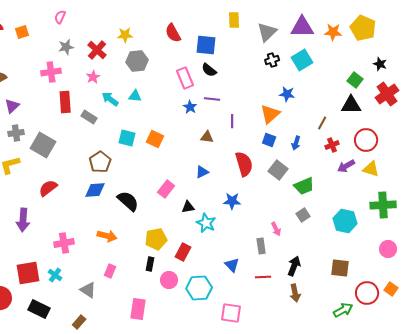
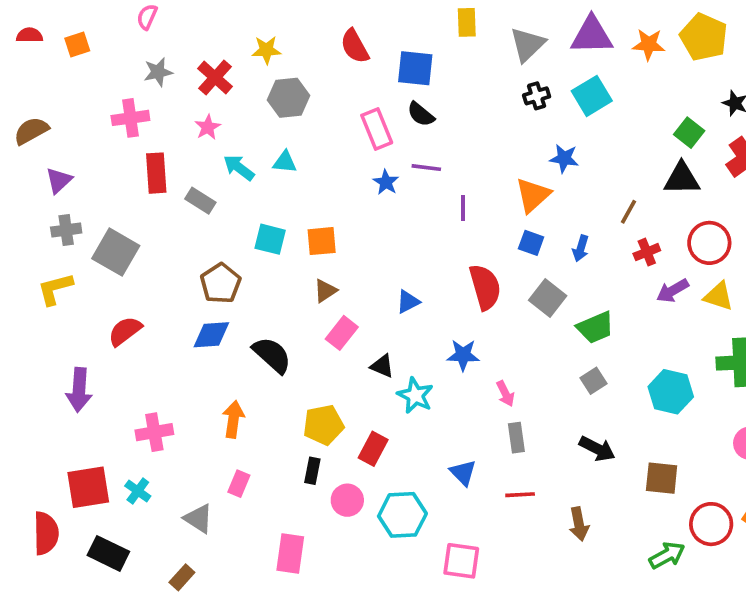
brown triangle: (207, 137) -> (325, 291), moved, turned -40
orange square: (155, 139) -> (322, 241), turned -30
black triangle: (188, 207) -> (382, 366), turned 32
pink arrow: (276, 229) -> (505, 394), moved
orange arrow: (107, 236) -> (233, 419), turned -96
black arrow: (294, 266) -> (597, 449), moved, turned 96

